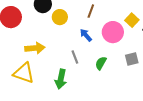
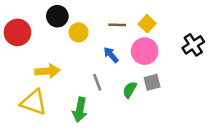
brown line: (91, 11) -> (117, 25), turned 72
yellow square: (132, 20) -> (147, 24), moved
gray square: (132, 59) -> (152, 82), moved

